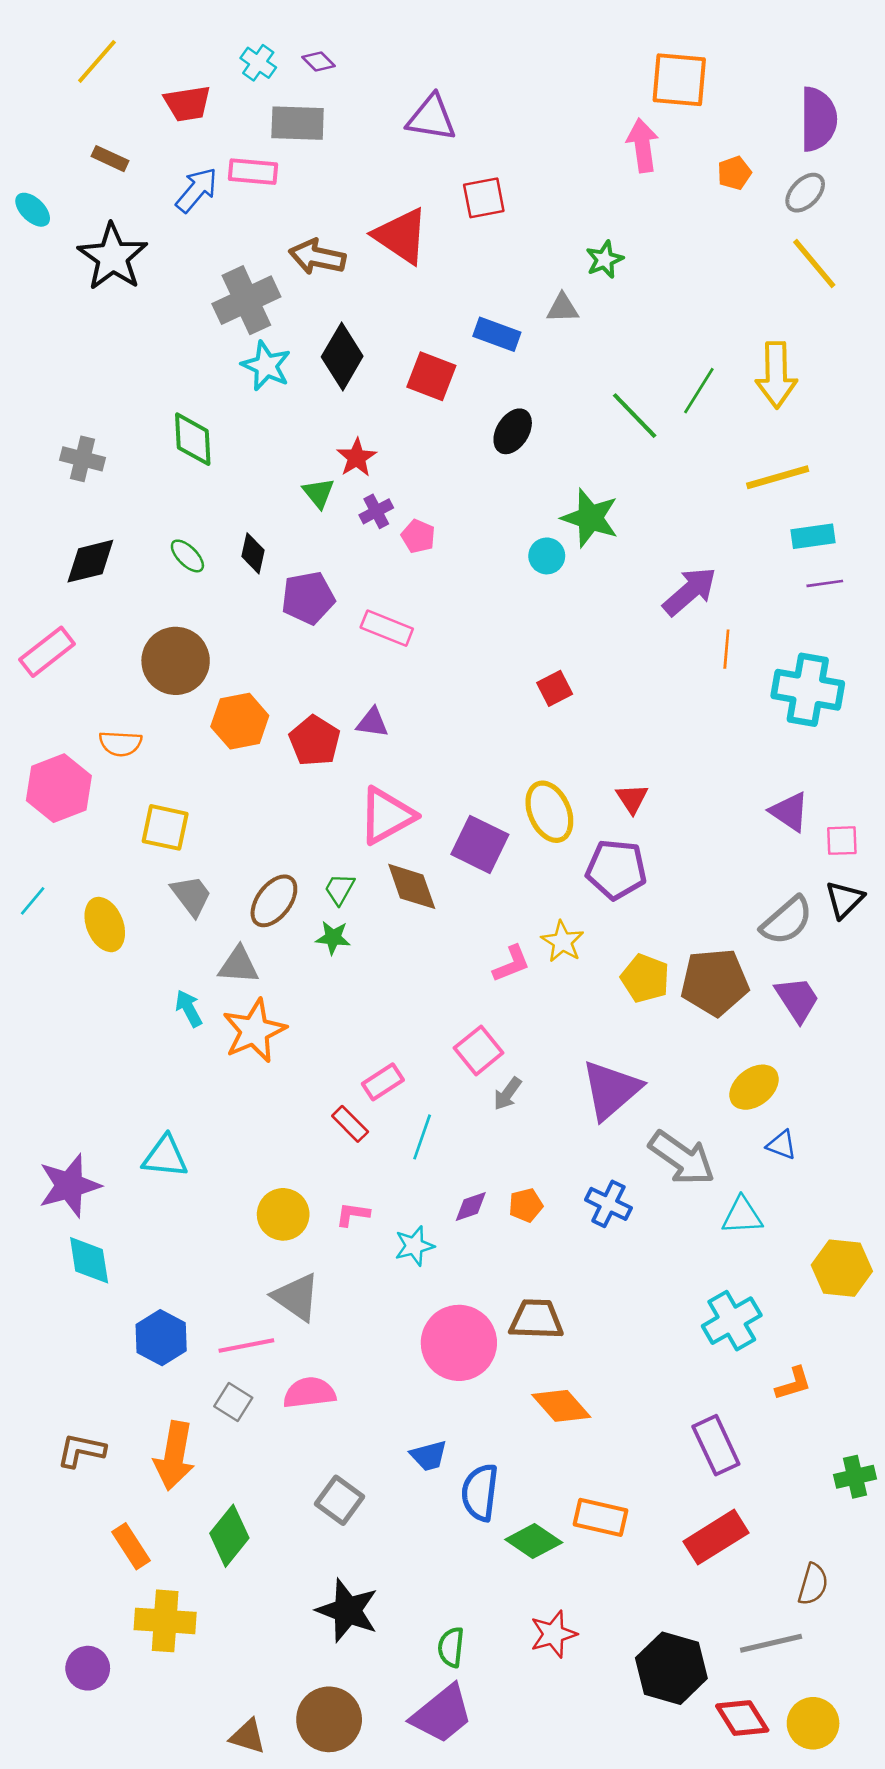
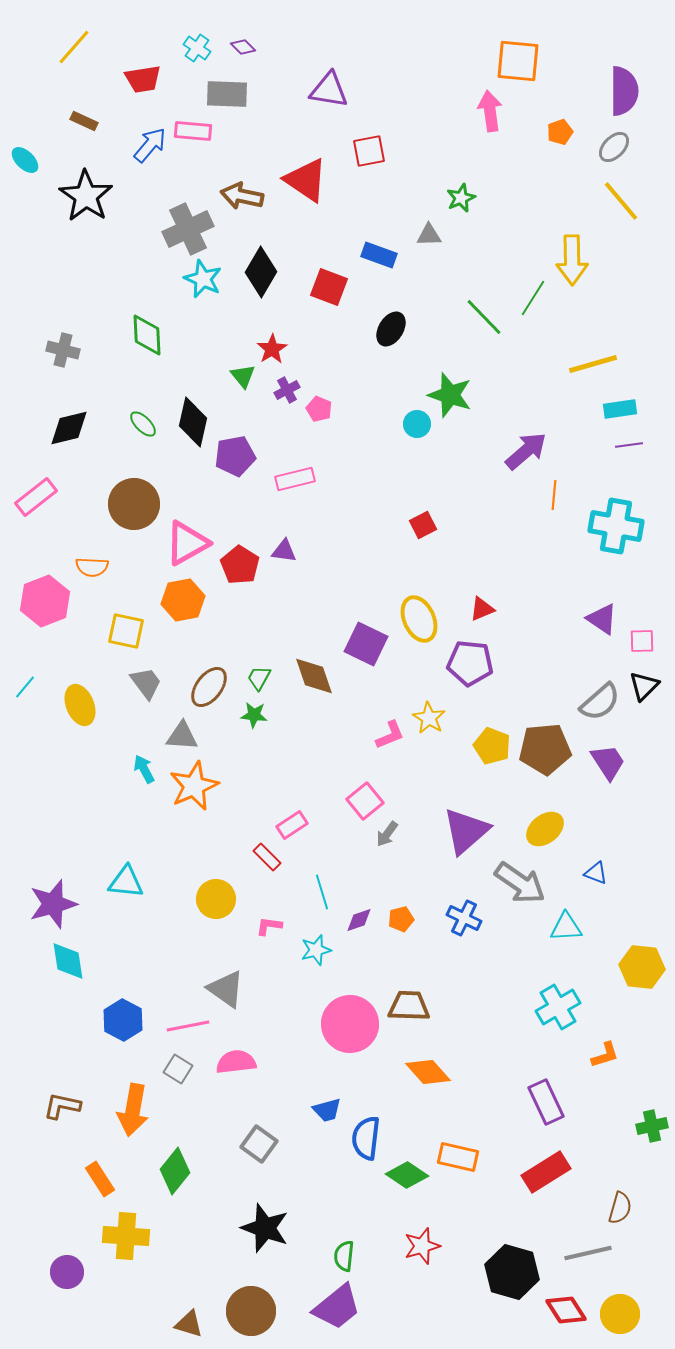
yellow arrow: (776, 375) -> (572, 260), moved
black diamond: (253, 553) -> (193, 422), size x1.6
pink rectangle: (387, 628) -> (295, 479), turned -36
orange hexagon: (240, 721) -> (183, 600), moved
red triangle: (632, 799) -> (482, 609), turned 40
pink triangle: (387, 816) -> (187, 543), moved
yellow ellipse: (754, 1087) -> (545, 829), moved
cyan line: (422, 1137) -> (322, 892), moved, turned -36
yellow circle: (283, 1214) -> (216, 899), moved

